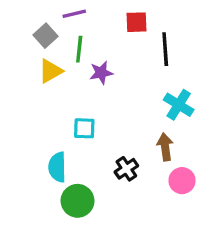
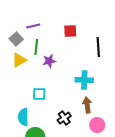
black line: (165, 49) -> (98, 47), moved
cyan cross: (179, 105) -> (84, 80), moved, turned -30

